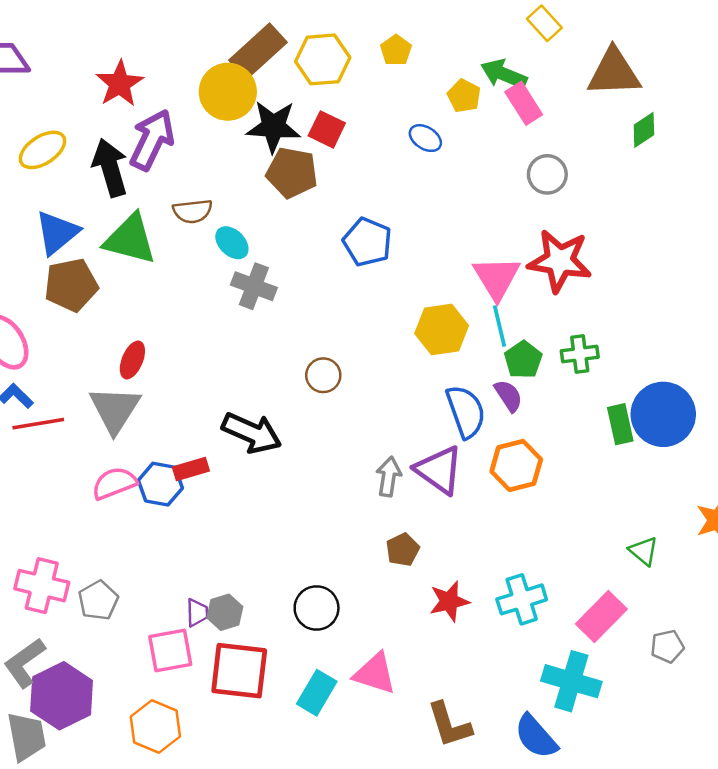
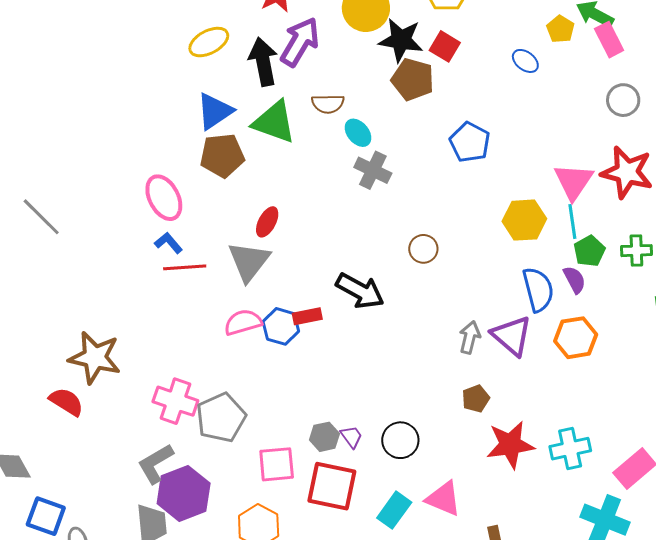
gray pentagon: (98, 600) -> (221, 418), size x1.5
red star: (449, 601) -> (510, 445), size x1.4
purple trapezoid: (197, 613) -> (351, 437), moved, turned -40

